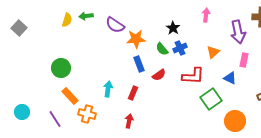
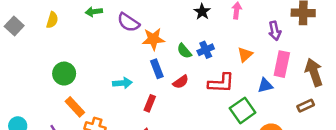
yellow semicircle: (67, 20) -> (52, 20), moved
black star: (173, 28) -> (202, 12), moved
purple arrow: (238, 32) -> (275, 31), size x0.7
pink rectangle: (244, 60) -> (282, 64), size x1.5
blue triangle: (230, 78) -> (265, 85), turned -40
cyan arrow: (108, 89) -> (122, 83), moved, turned 77

